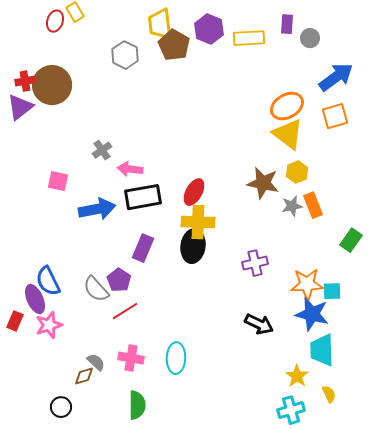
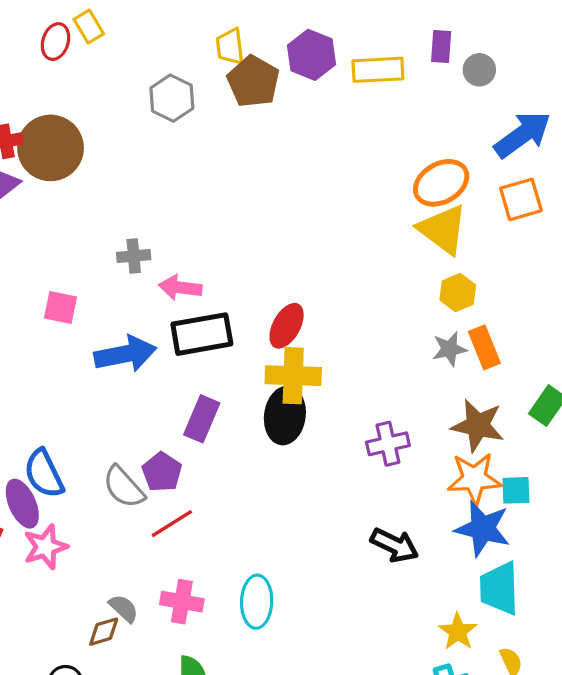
yellow trapezoid: (160, 24) -> (230, 47), size x0.7
gray cross: (102, 150) -> (134, 256), turned 30
brown star: (263, 183) -> (478, 425), moved

